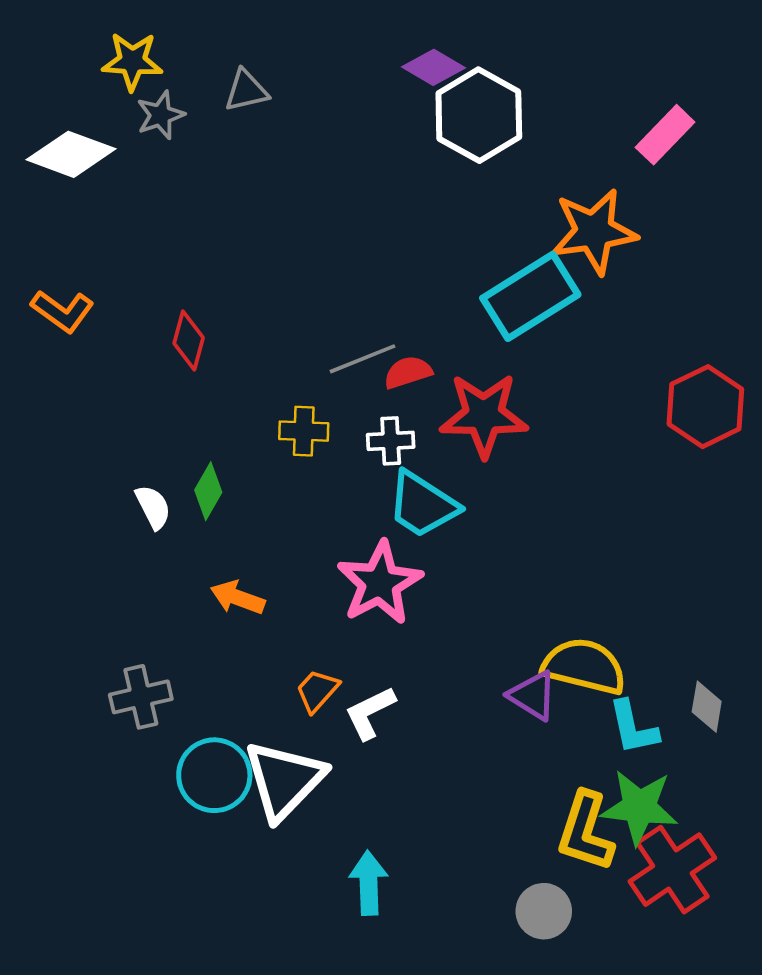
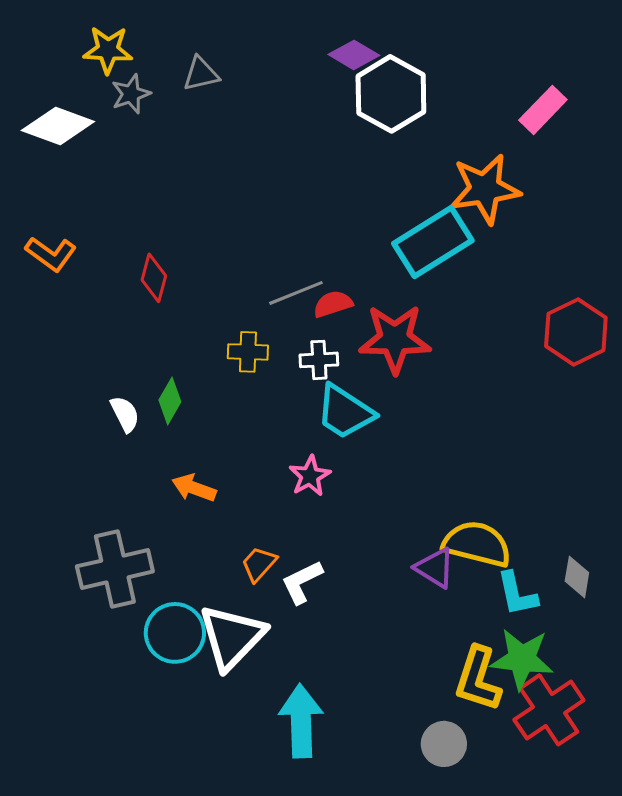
pink star: (380, 583) -> (310, 476), size x0.6
gray cross: (141, 697) -> (115, 569), size x1.5
cyan arrow: (369, 883) -> (301, 721), size x1.4

